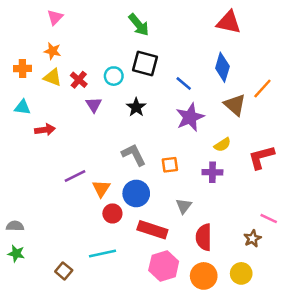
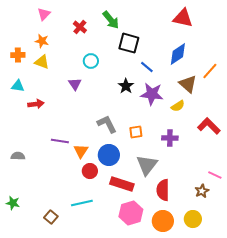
black square: (145, 64) -> (129, 43), moved
blue diamond: (222, 67) -> (178, 54), turned 40
red cross: (79, 80) -> (80, 27), moved
black star: (136, 107) -> (126, 86), moved
purple star: (190, 117) -> (152, 94), turned 30
yellow semicircle: (222, 145) -> (178, 106), moved
red L-shape: (261, 157) -> (209, 126), turned 60
purple line: (75, 176) -> (60, 141), turned 36
gray triangle: (184, 206) -> (147, 165), size x1.6
gray semicircle: (15, 226) -> (18, 156), moved

